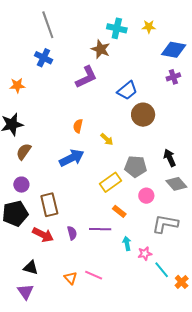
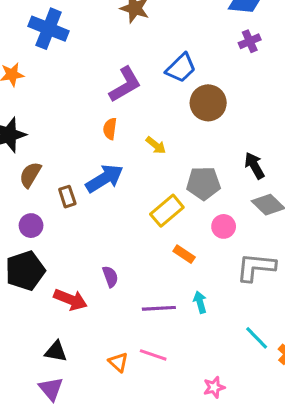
blue cross: (44, 58) -> (49, 29), size x1.4
purple L-shape: (86, 77) -> (125, 84), moved
brown rectangle: (49, 205) -> (67, 197), moved, size x0.6
purple line: (100, 229) -> (159, 308), moved
purple semicircle: (72, 233) -> (110, 277), moved
pink star: (145, 254) -> (214, 387), moved

